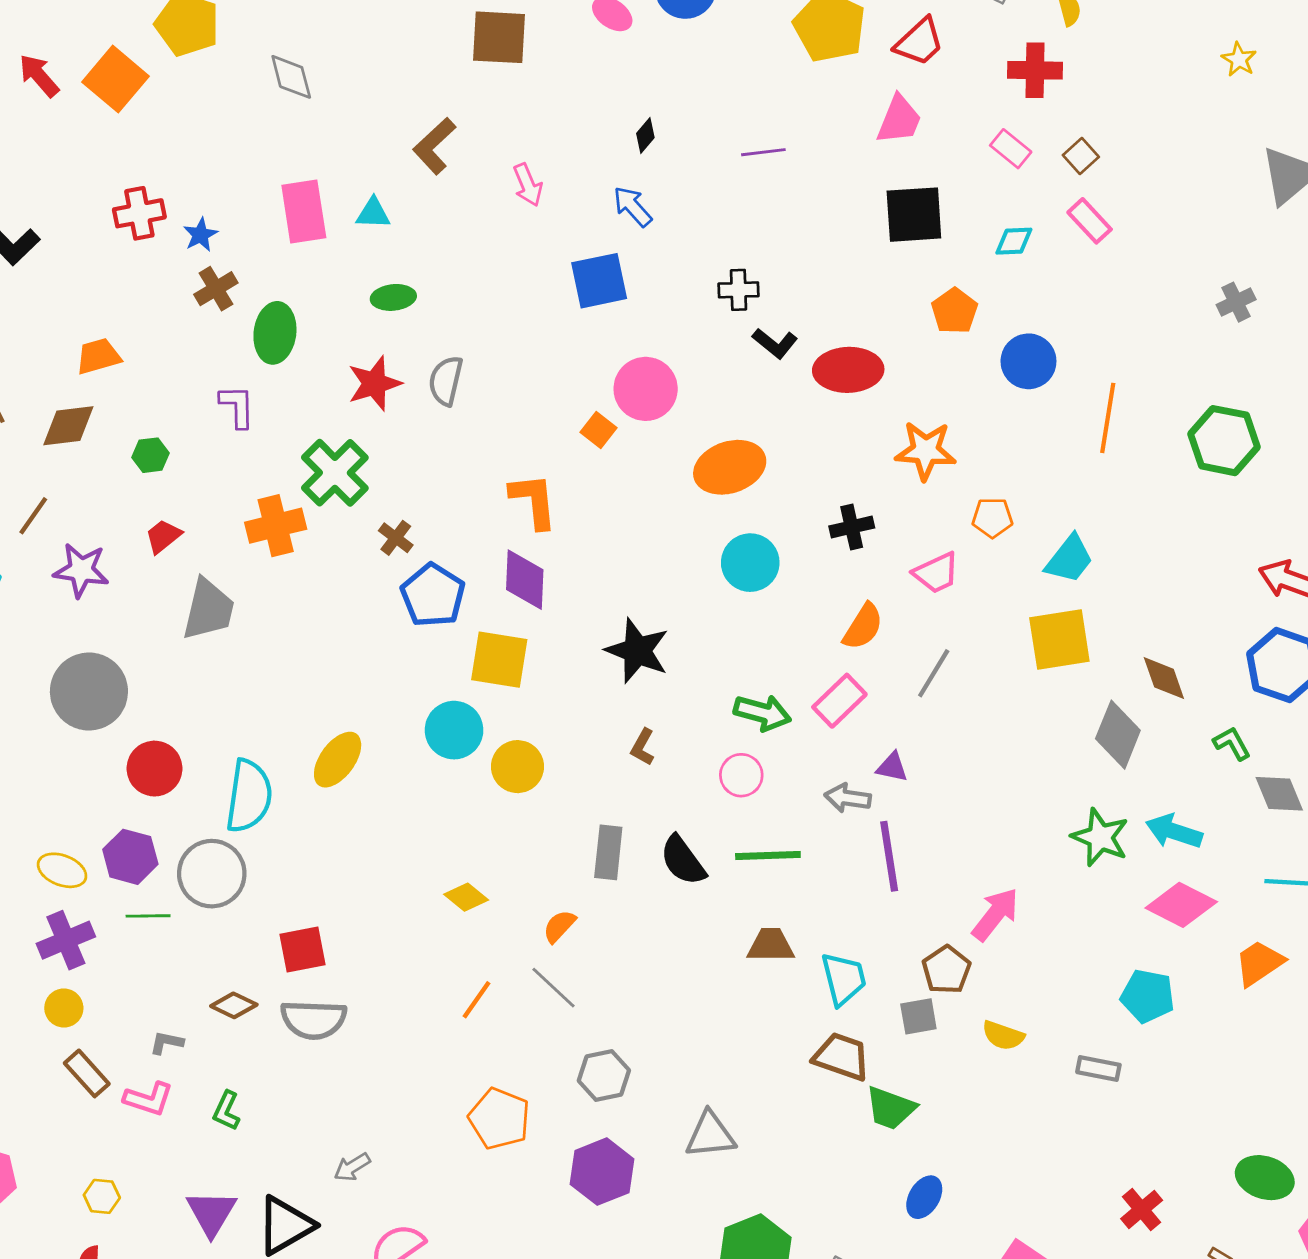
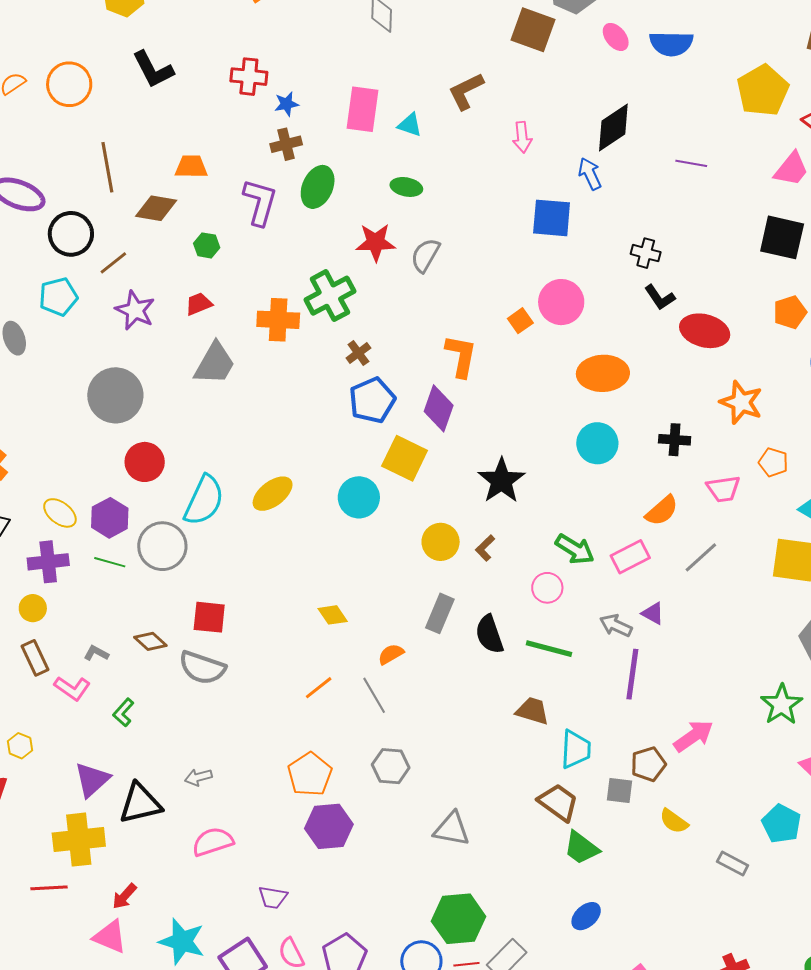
black diamond: (645, 135) -> (613, 128), size x2.0
purple L-shape: (237, 406) -> (260, 202), moved, size x1.4
yellow circle: (517, 767) -> (441, 542), moved
purple hexagon: (602, 1172) -> (329, 826), moved

